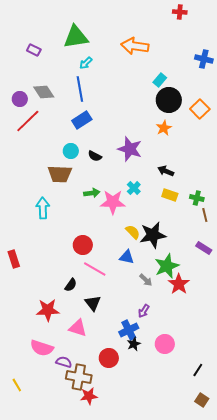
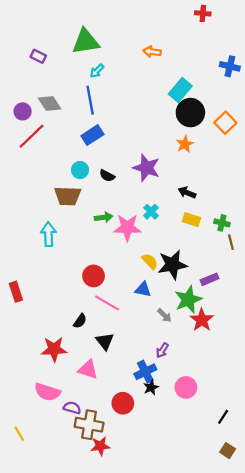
orange arrow: (135, 46) -> (152, 52), size x0.6
cyan rectangle: (160, 80) -> (180, 90), size x1.5
purple rectangle: (204, 248) -> (210, 279), moved, turned -56

